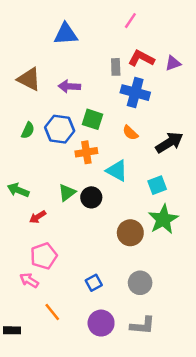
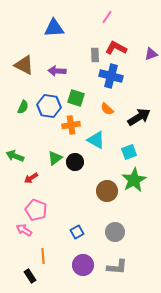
purple triangle: (173, 63) -> (151, 54), moved
pink pentagon: (44, 256) -> (36, 210), turned -30
orange line: (52, 312) -> (43, 256), turned 35
black rectangle: (12, 330) -> (30, 276), moved, turned 56

